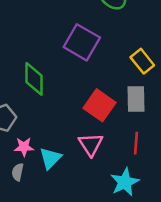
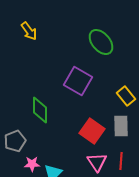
pink triangle: (91, 144) -> (97, 162), moved

